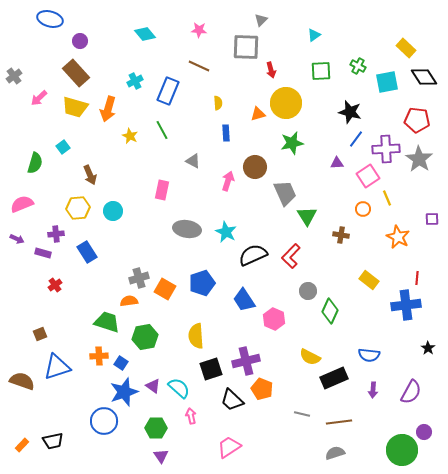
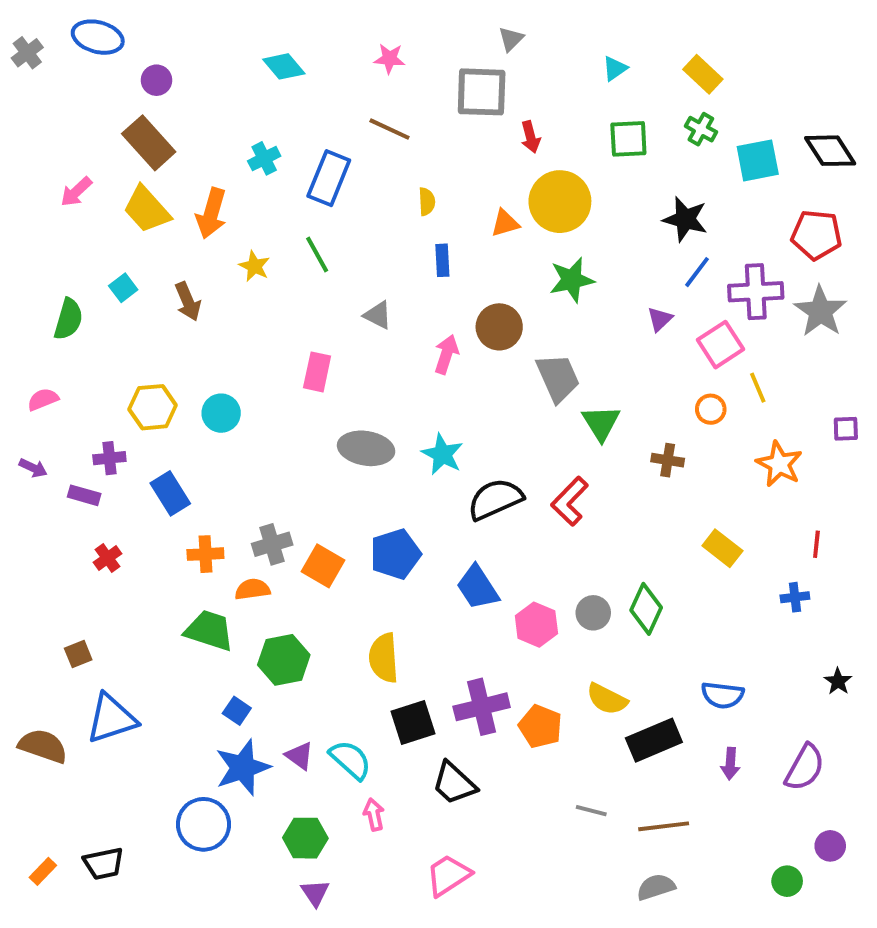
yellow rectangle: (406, 48) -> (703, 74), moved
gray cross: (14, 76) -> (27, 53), moved
yellow trapezoid: (75, 107) -> (147, 209), turned 32
purple triangle: (337, 163) -> (660, 319), turned -40
brown arrow: (90, 175) -> (188, 301), moved
pink semicircle: (22, 204) -> (43, 399), size x0.7
gray circle: (308, 291) -> (593, 613), moved
blue cross: (406, 305) -> (795, 597), size x0.5
orange cross: (99, 356) -> (205, 554), moved
orange pentagon: (262, 389) -> (540, 726), moved
green circle: (402, 450) -> (787, 881), size x0.5

